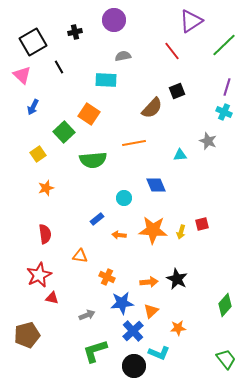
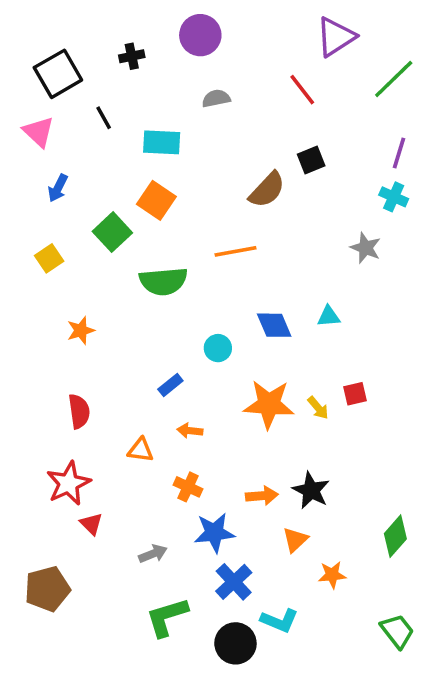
cyan rectangle: (106, 80) -> (162, 142), moved
yellow square: (38, 154) -> (49, 258), moved
cyan triangle: (180, 155) -> (329, 316), moved
yellow arrow: (181, 232) -> (318, 408), turned -56
orange arrow: (119, 235) -> (190, 431), moved
red triangle: (52, 298) -> (91, 524), turned 32
orange triangle: (151, 311) -> (295, 540), moved
orange star: (178, 328) -> (332, 575), moved

